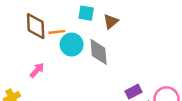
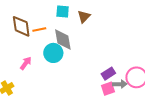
cyan circle: (72, 45) -> (53, 53), moved
gray diamond: (99, 52) -> (63, 40), moved

